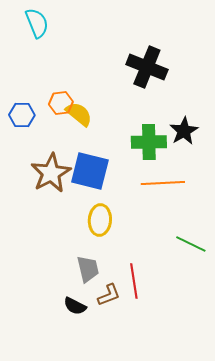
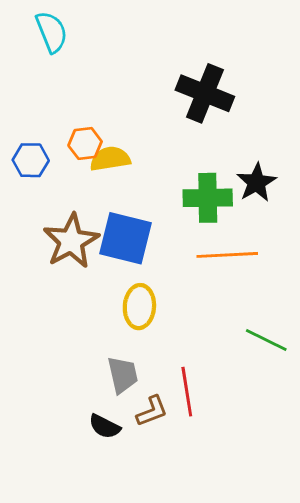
yellow semicircle: (79, 114) -> (110, 159), turned -48

